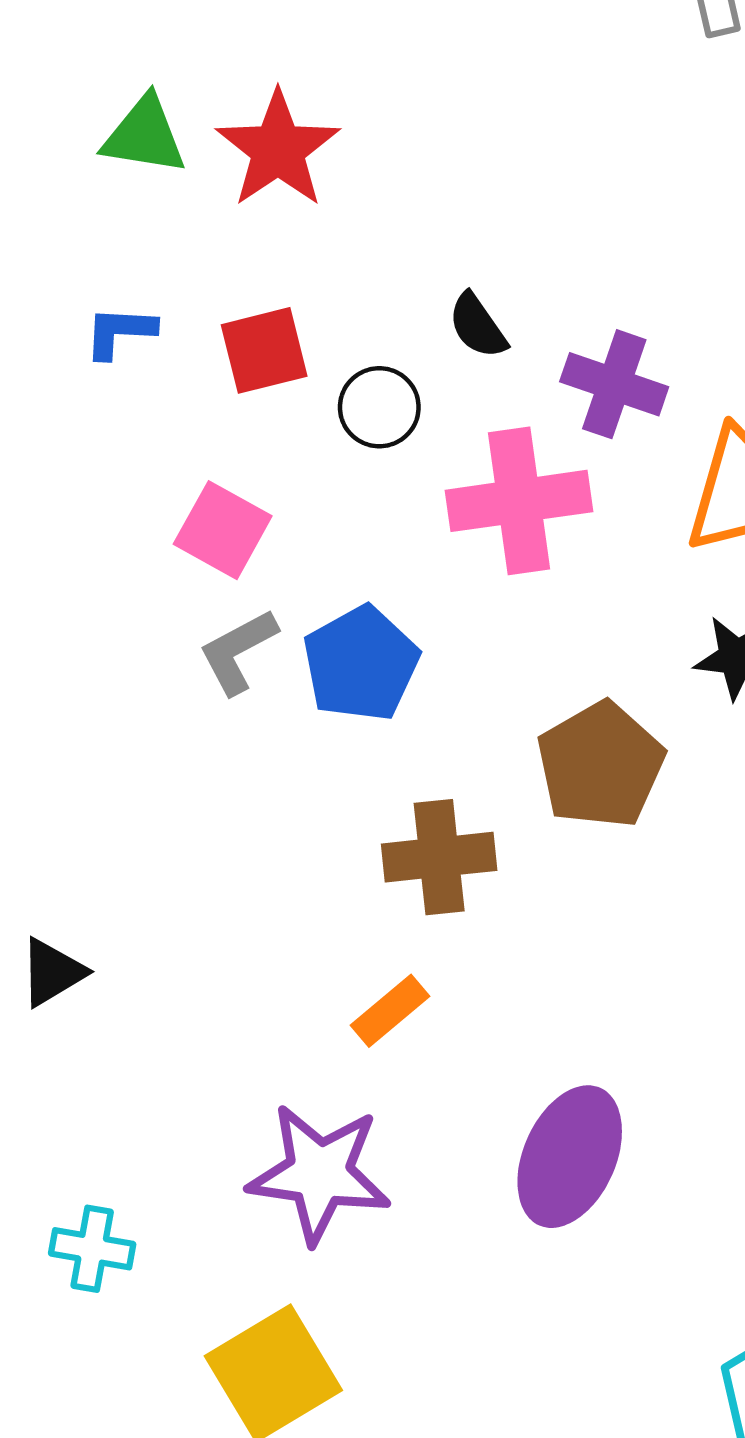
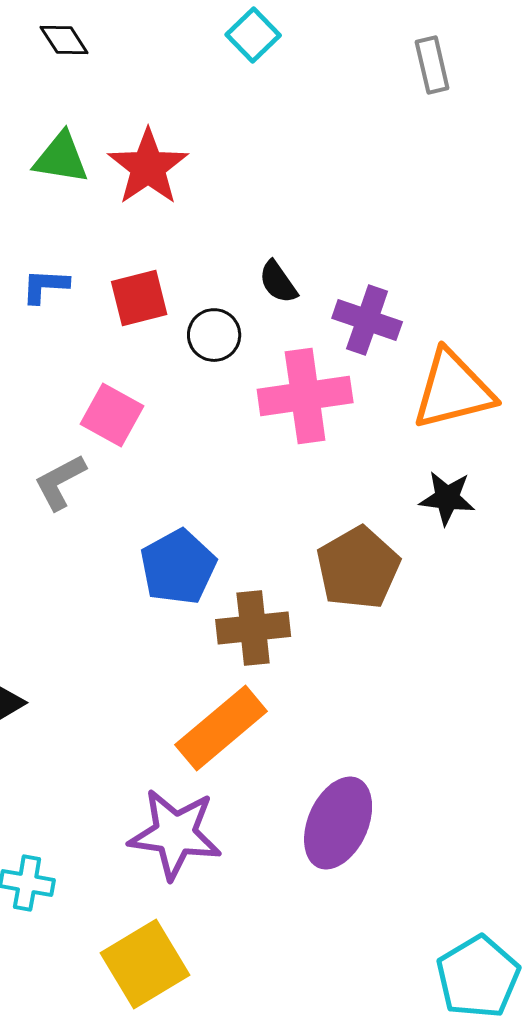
gray L-shape: (238, 651) -> (60, 482), moved
blue pentagon: (361, 664) -> (178, 567), moved
orange rectangle: (390, 1011) -> (221, 728), size x1.8

